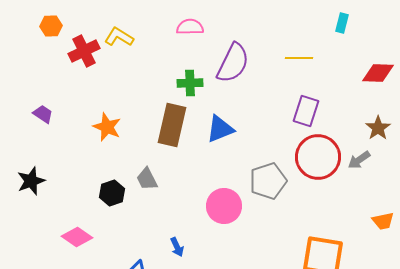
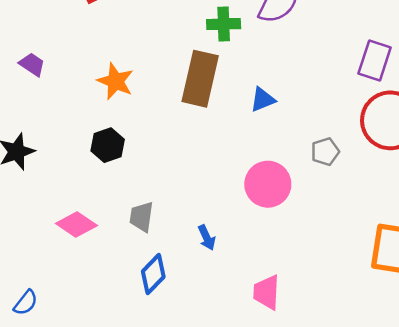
blue triangle: (220, 129) -> (263, 100), moved, size x0.7
gray trapezoid: (147, 179) -> (142, 217), moved, turned 35
gray pentagon: (268, 181) -> (325, 152), size x0.6
black hexagon: (112, 193) -> (108, 145), moved

